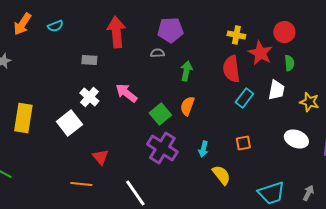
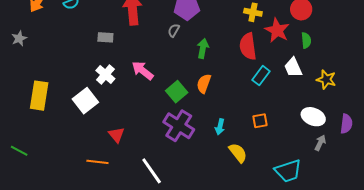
gray semicircle: (157, 53) -> (174, 30), turned -56
white trapezoid: (276, 90) -> (293, 67), turned 145
gray arrow: (308, 193) -> (320, 143), moved

